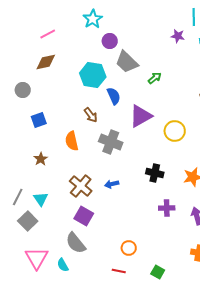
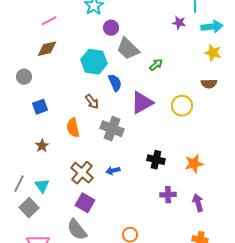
yellow circle: (175, 131) -> (182, 106), moved

